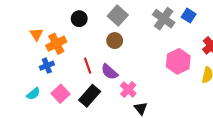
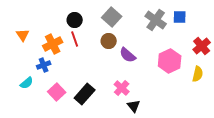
blue square: (189, 16) -> (180, 17), turned -32
orange triangle: (36, 34) -> (23, 35), moved
red line: (88, 66) -> (75, 39), moved
purple semicircle: (109, 72) -> (128, 55), moved
cyan semicircle: (33, 94) -> (27, 83), moved

